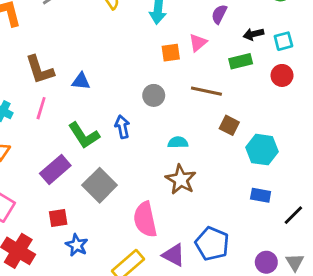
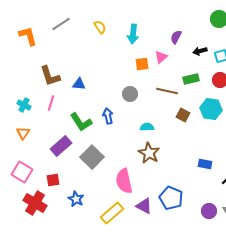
green rectangle: (241, 61) -> (191, 79), moved
cyan hexagon: (262, 150) -> (211, 109), moved
red square: (58, 218) -> (53, 180), moved

